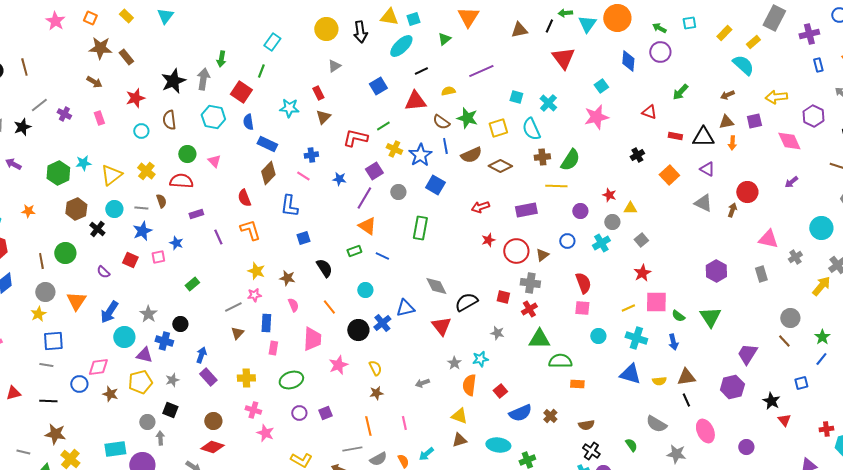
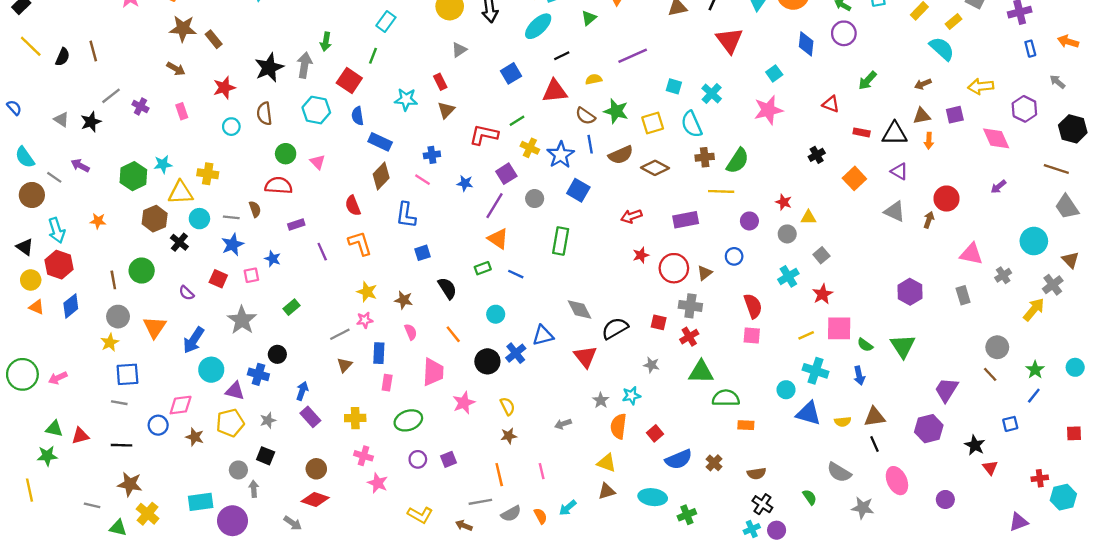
yellow cross: (146, 171) -> (208, 174), moved, turned -30
yellow triangle: (111, 175) -> (181, 193), moved, turned 35
cyan cross: (601, 243) -> (788, 276), moved
gray star: (148, 314) -> (242, 320), moved, size x1.4
cyan circle: (598, 336) -> (786, 390), moved

